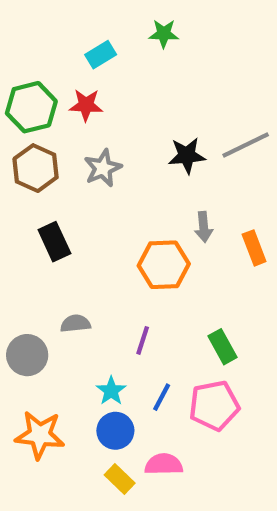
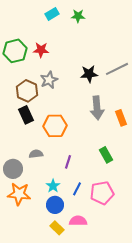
cyan rectangle: (101, 55) -> (52, 14), moved
brown hexagon: (36, 168) -> (27, 91), moved
gray arrow: (204, 227) -> (97, 108), size x1.6
orange hexagon: (164, 265) -> (55, 126), moved
green rectangle: (223, 347) -> (106, 155), moved
orange star: (40, 435) -> (19, 194), moved

